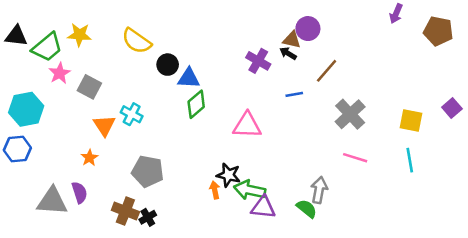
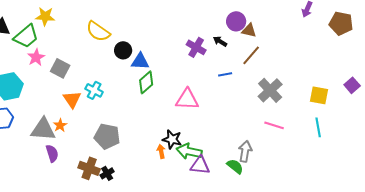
yellow star: (79, 35) -> (45, 16), moved
brown triangle: (292, 40) -> (249, 30), moved
gray triangle: (52, 201) -> (43, 129), moved

